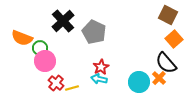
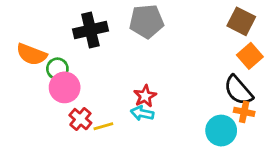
black cross: (63, 21) -> (90, 30), turned 30
gray pentagon: (94, 32) -> (146, 21), moved, turned -30
orange cross: (159, 78) -> (244, 112), moved, turned -32
cyan circle: (139, 82) -> (221, 131), moved

